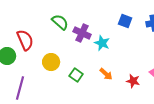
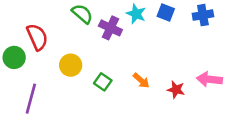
cyan star: (102, 43) -> (136, 14), moved

